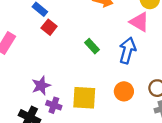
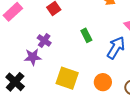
purple cross: (54, 105) -> (44, 40), moved

